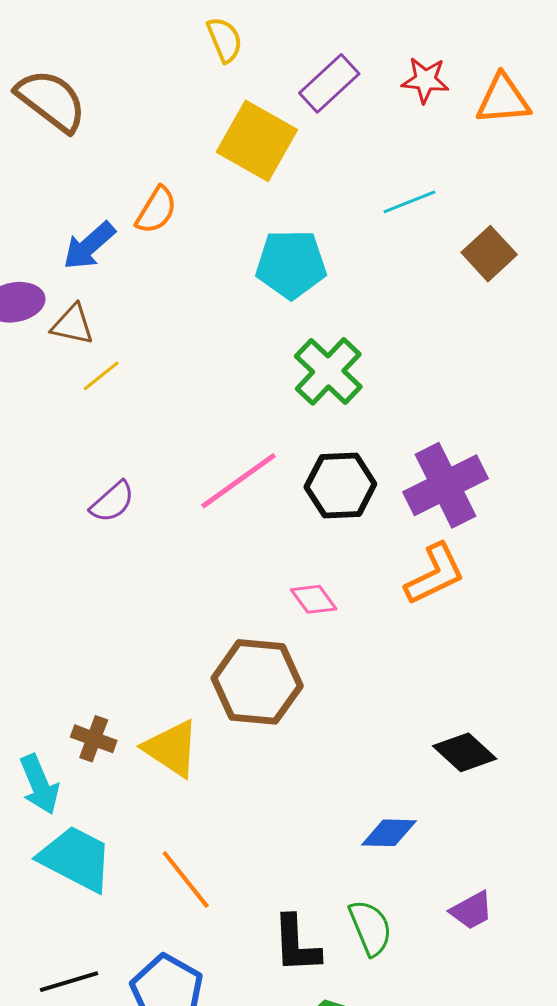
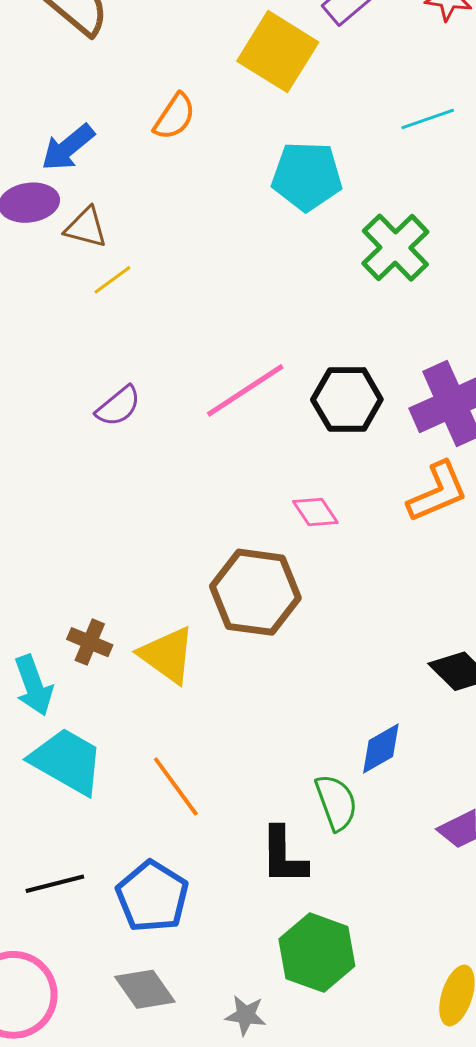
blue arrow: (89, 246) -> (68, 147), moved
green cross: (328, 371) -> (395, 248), moved
blue diamond: (389, 833) -> (381, 748), turned -34
green semicircle: (370, 928) -> (336, 802), moved

